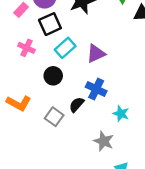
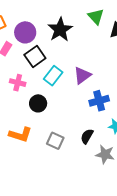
black circle: (53, 76) -> (38, 103), moved
blue cross: (96, 89) -> (99, 101), moved, turned -30
black semicircle: (77, 105) -> (87, 136), moved

